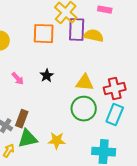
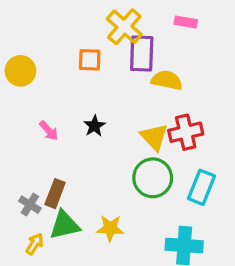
orange square: (44, 34) -> (90, 60), size x0.7
yellow semicircle: (94, 36) -> (167, 80), moved
yellow triangle: (85, 83) -> (154, 137), turned 42
red cross: (115, 89) -> (186, 132), moved

